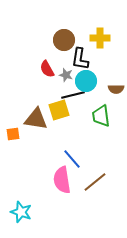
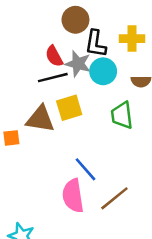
yellow cross: (100, 38) -> (132, 39), moved
gray star: (66, 75) -> (78, 64), size x1.5
black line: (73, 95) -> (53, 78), moved

